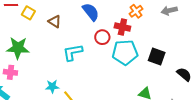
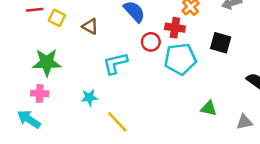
black square: (157, 57) -> (221, 43), moved
cyan star: (52, 86) -> (89, 97), moved

